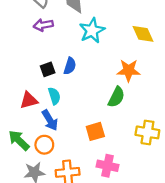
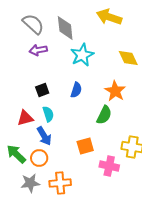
blue semicircle: (70, 66) -> (76, 90), moved
orange star: (129, 70) -> (115, 91), turned 30
pink cross: (108, 166) -> (109, 166), moved

